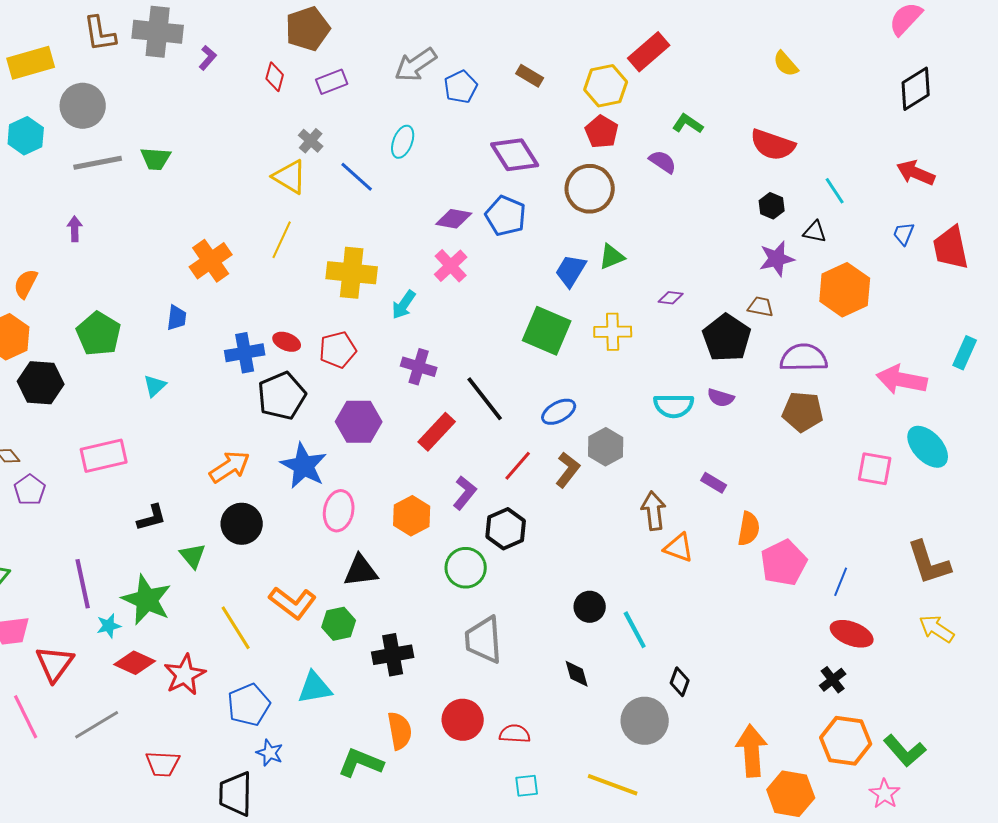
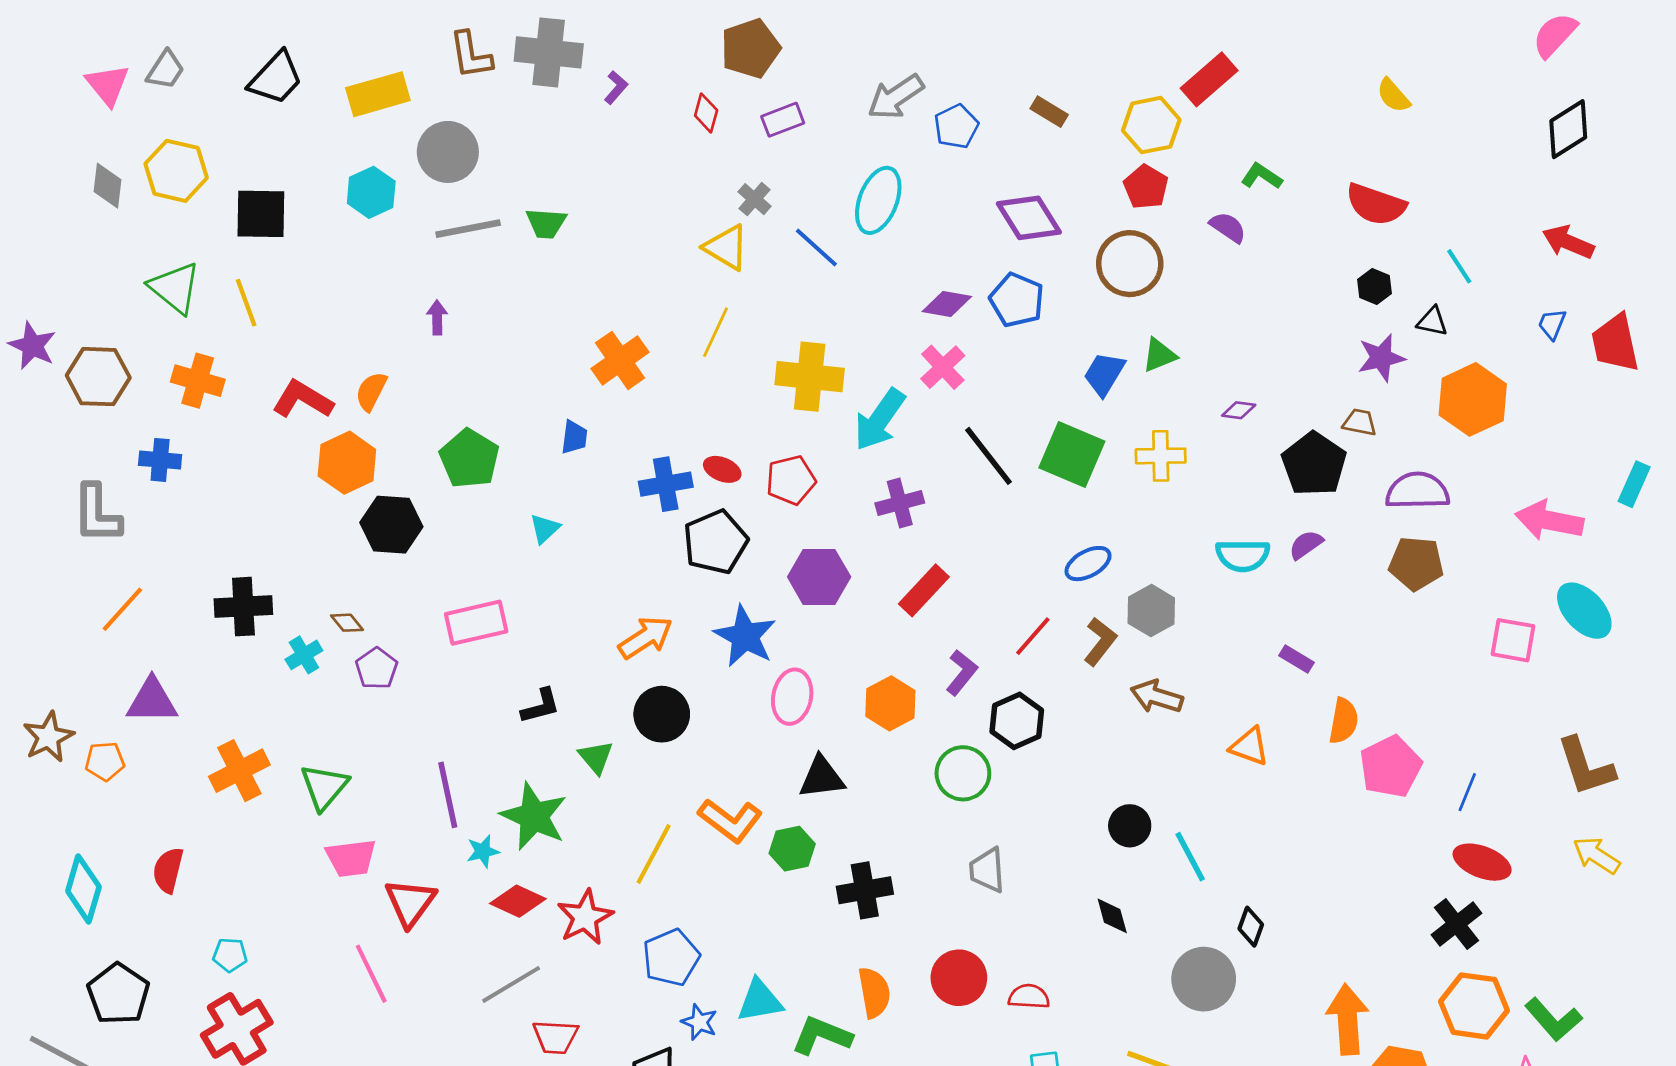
cyan ellipse: (403, 142) -> (878, 200), size x1.5
cyan arrow: (404, 305) -> (880, 420), size x1.6
purple cross: (419, 367) -> (900, 503), turned -32
purple semicircle: (721, 398) -> (1306, 545), turned 128
black line: (485, 399) -> (989, 456), moved
brown arrow: (654, 511) -> (1157, 697), moved, turned -66
yellow line: (236, 628) -> (654, 854), turned 60
gray trapezoid: (484, 640) -> (987, 870), size x0.7
black cross: (833, 680) -> (1457, 924), size x1.4
cyan triangle: (315, 688) -> (760, 1001), moved
gray line: (97, 725) -> (511, 984), moved

